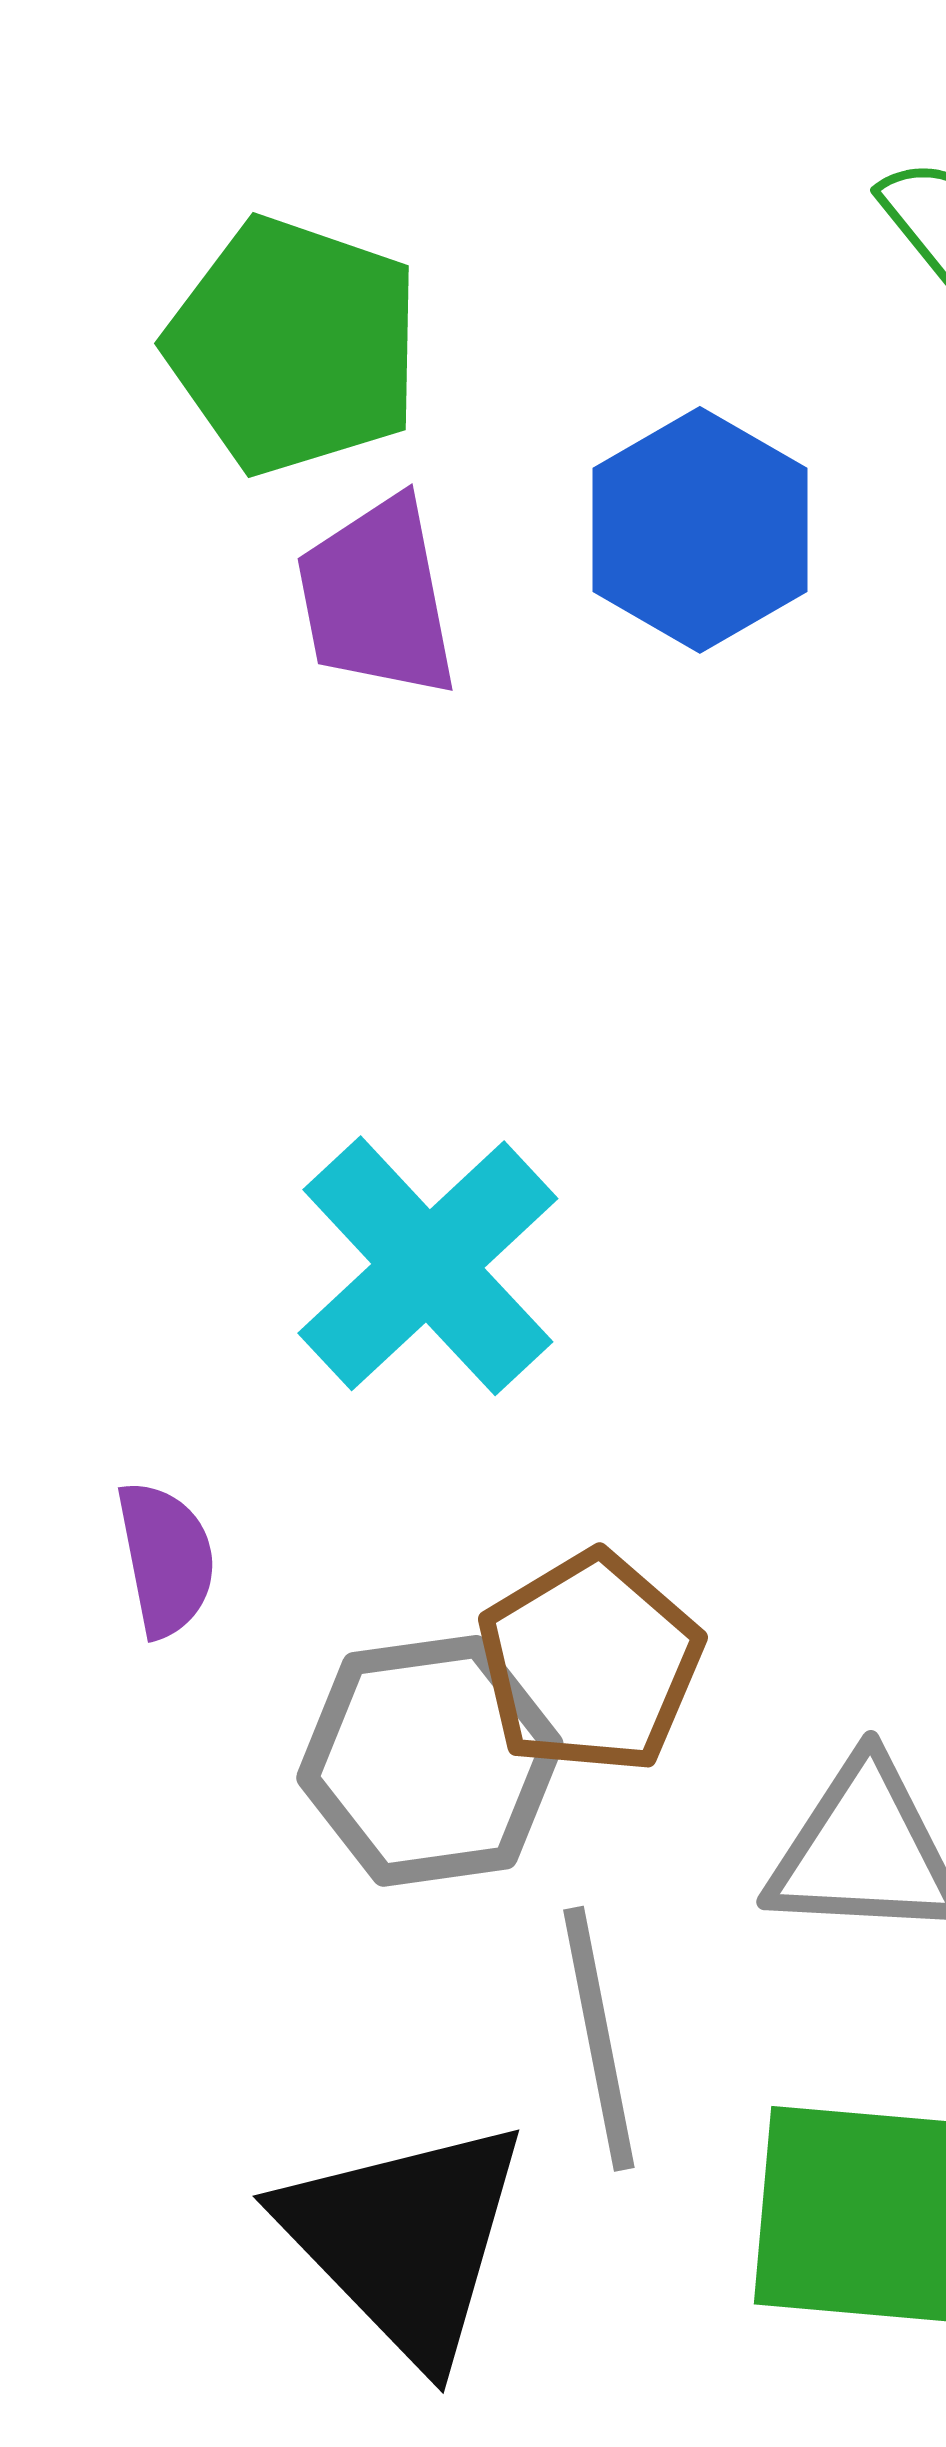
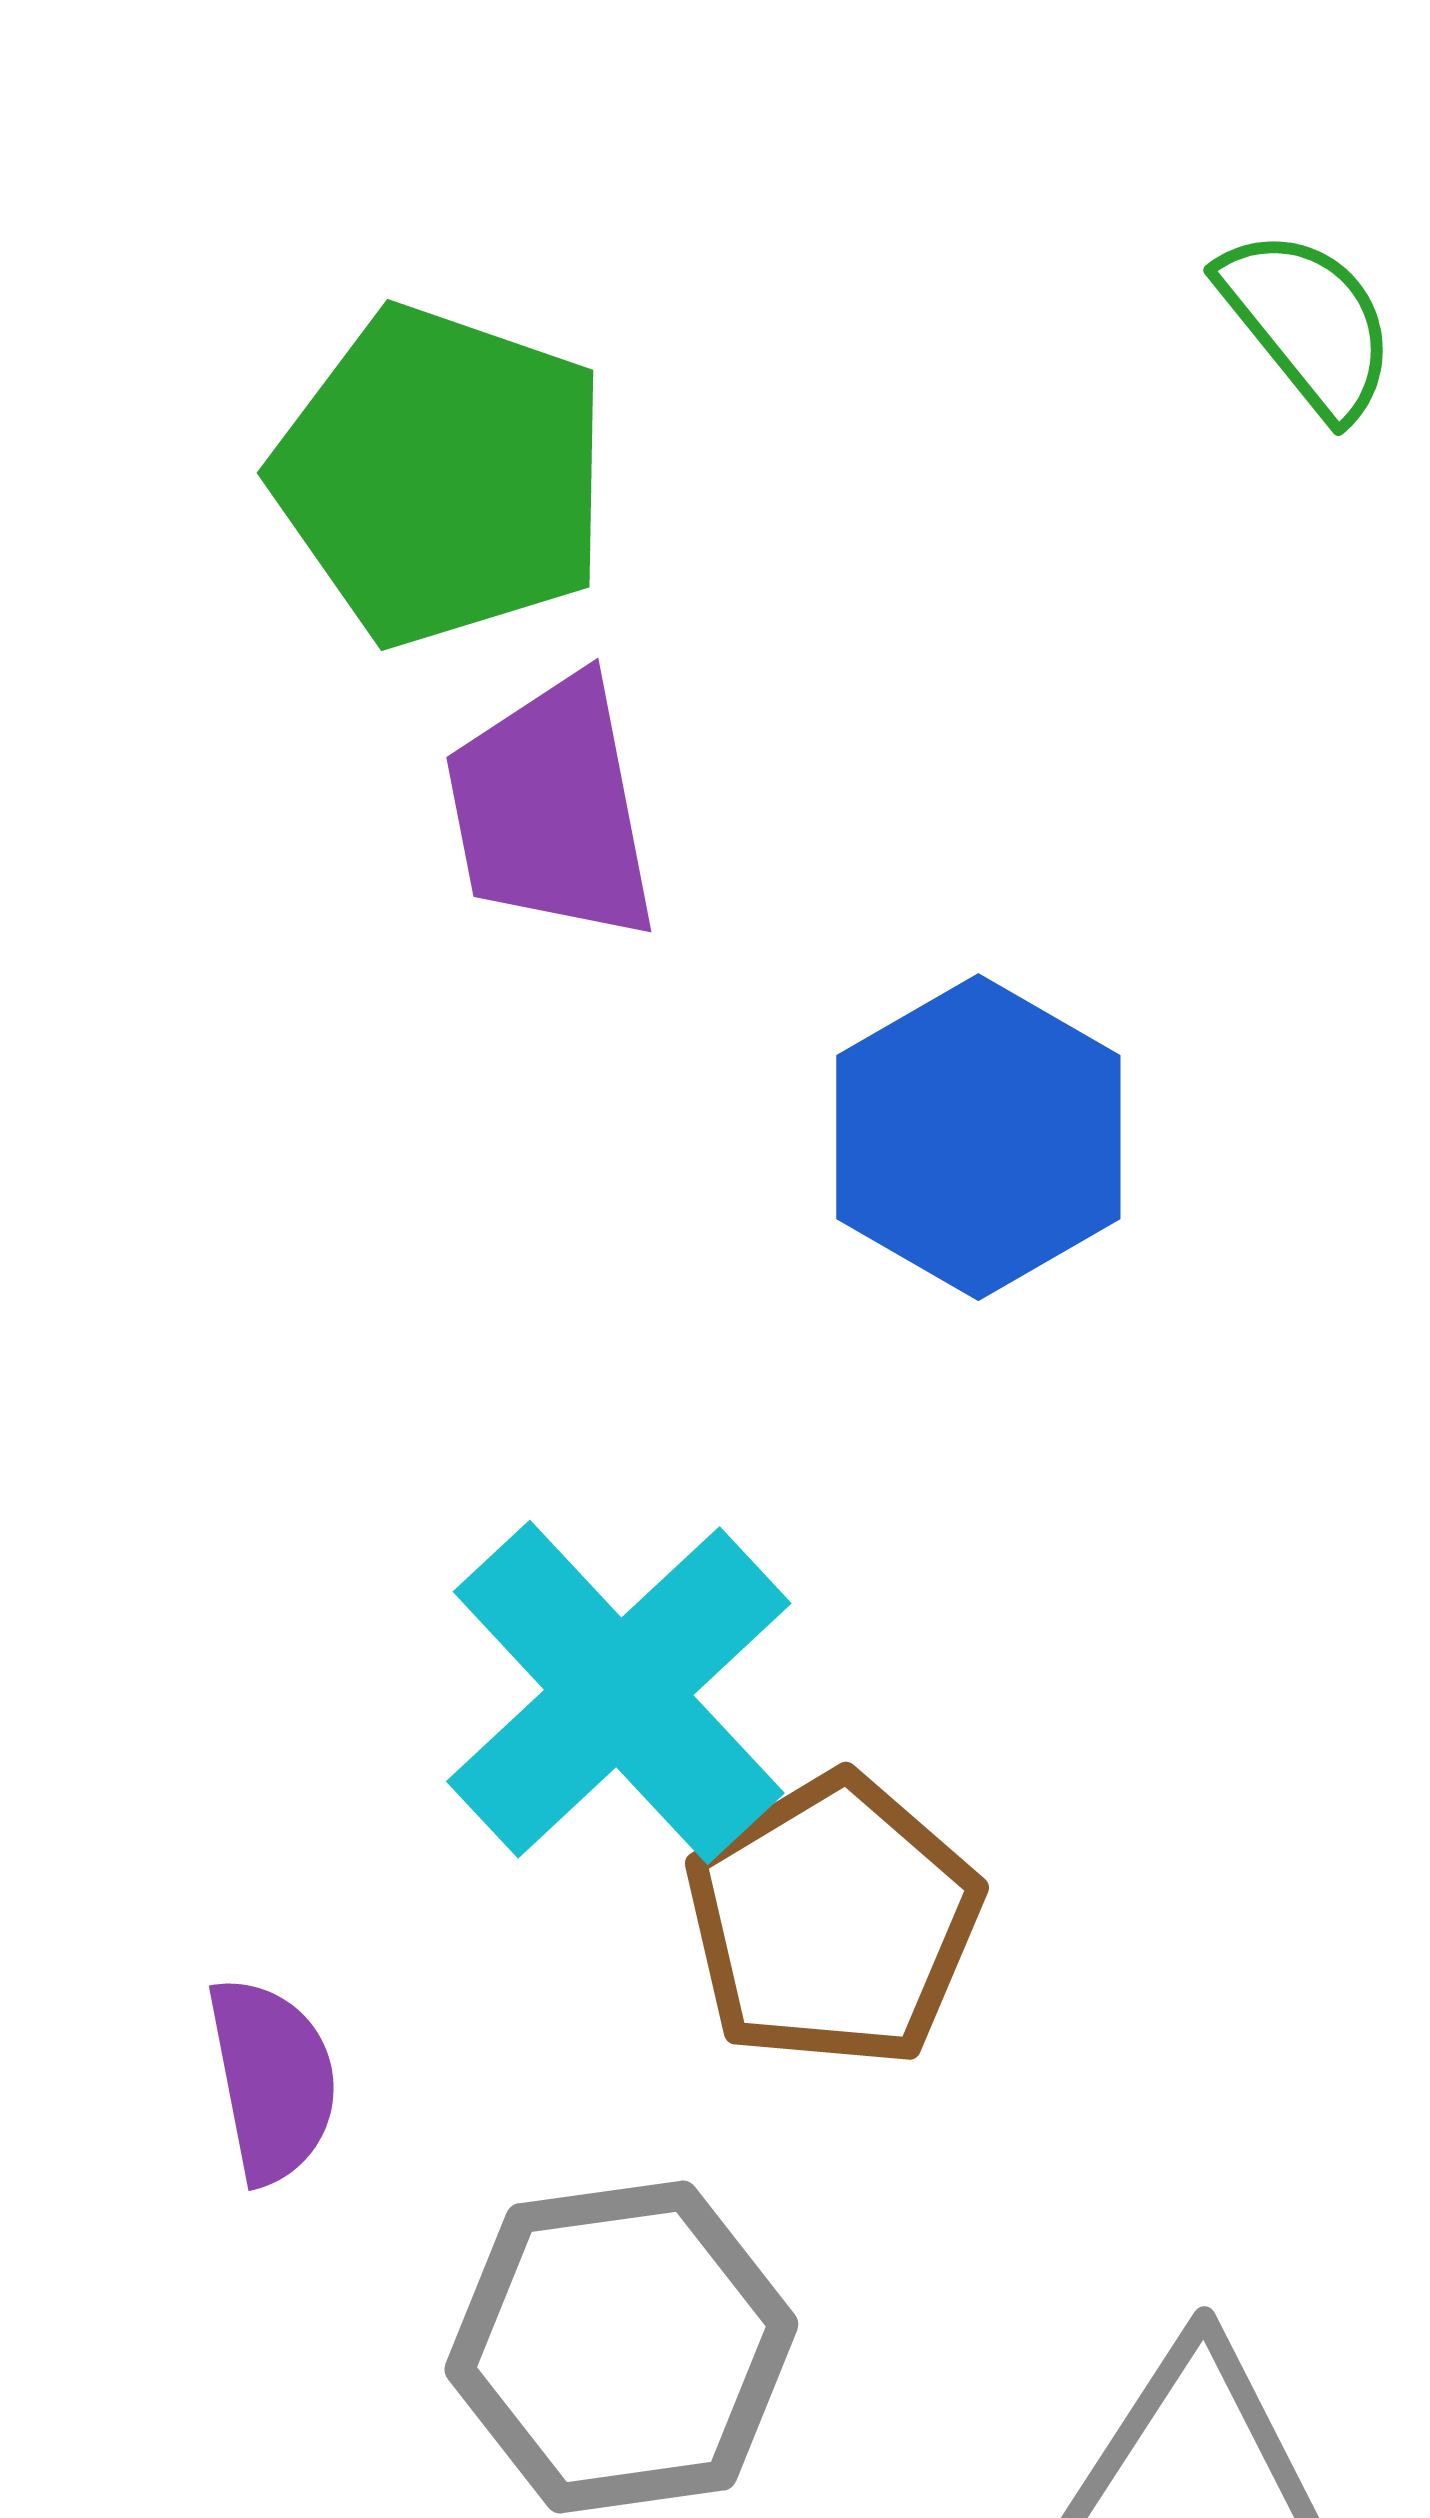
blue hexagon: (700, 530) -> (978, 1137), moved
brown pentagon: (590, 1663) -> (833, 1921), moved

